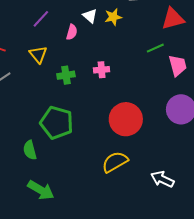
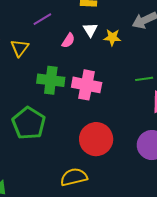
yellow triangle: (38, 54) -> (20, 48), moved
pink cross: (102, 70) -> (87, 85), size x1.8
green cross: (66, 75) -> (51, 80), size x1.5

